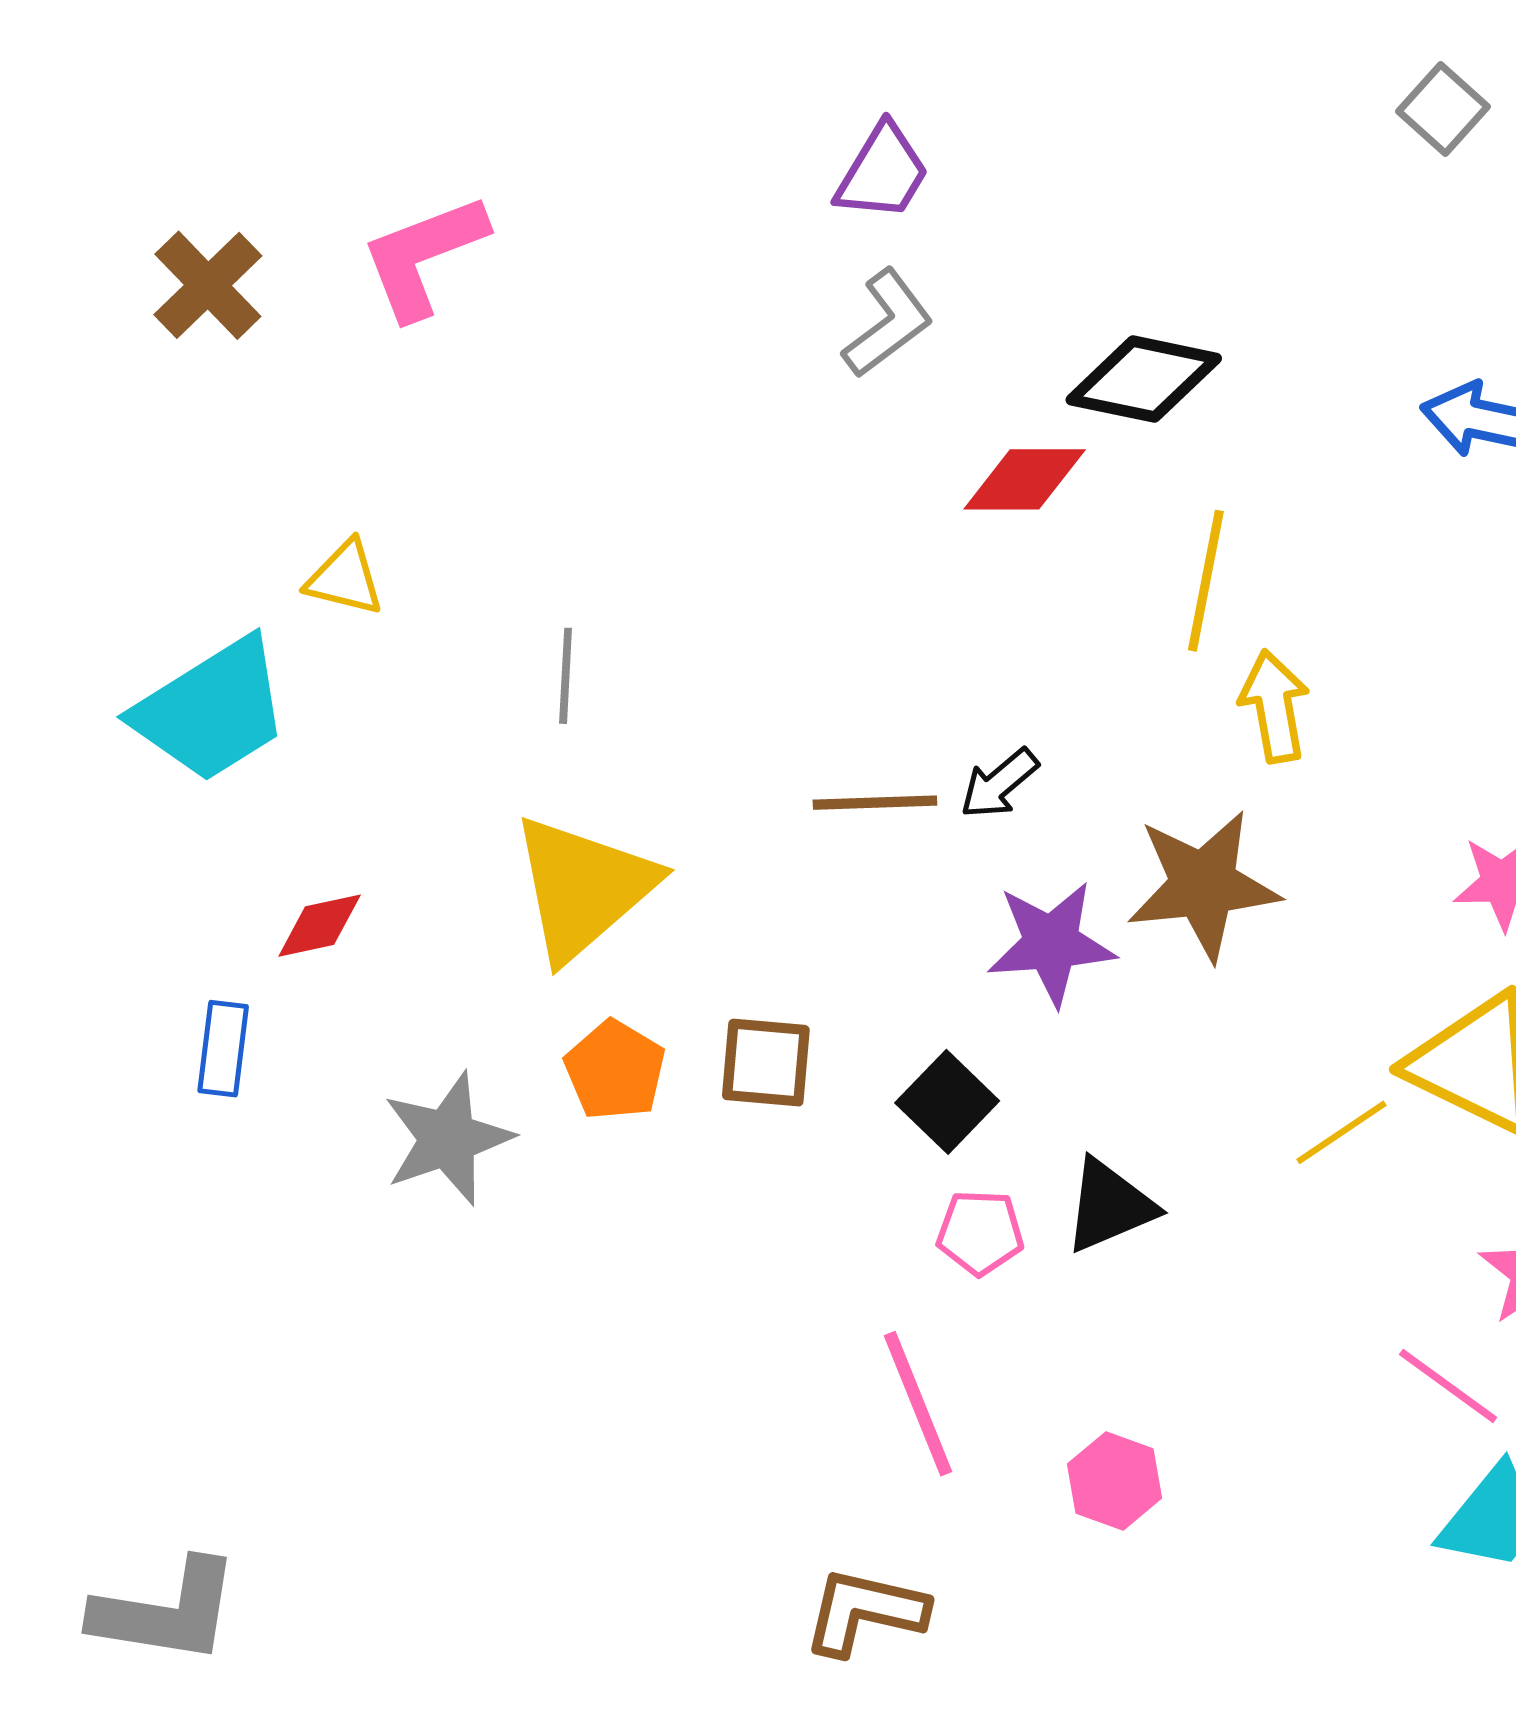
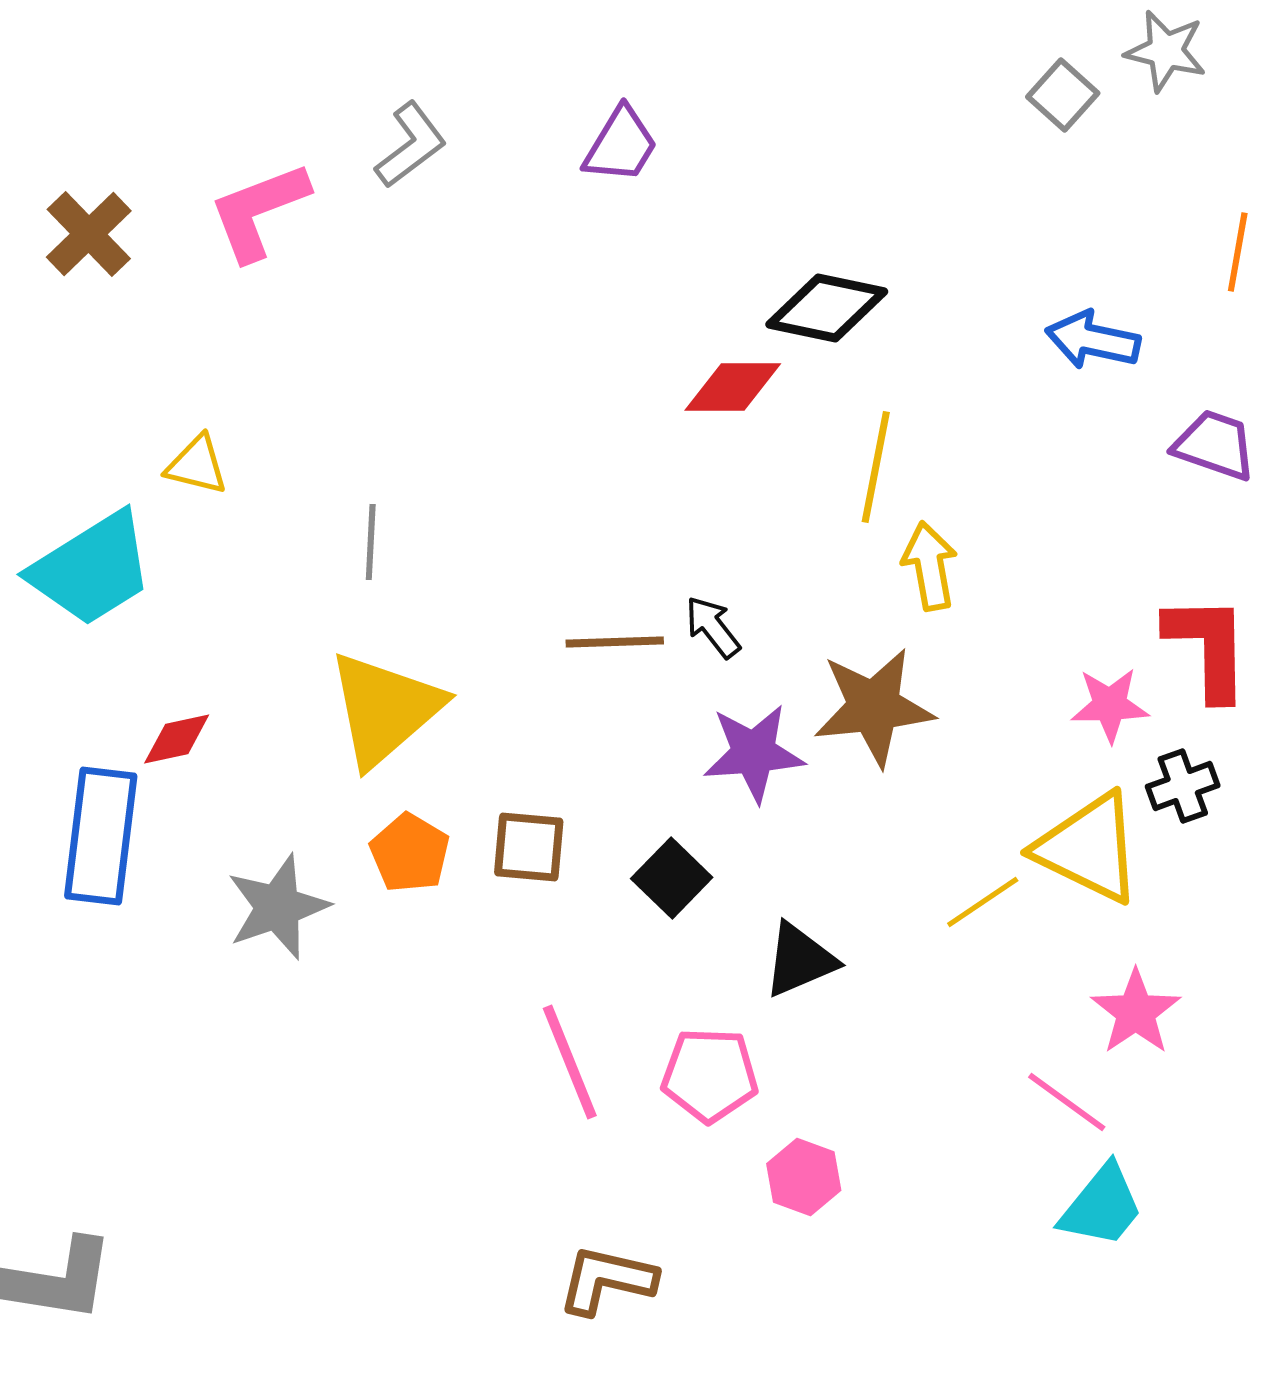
gray L-shape: (888, 323) -> (411, 145), moved
black arrow: (999, 784) -> (713, 627), turned 92
blue rectangle: (223, 1049) -> (101, 836), size x1.8
pink pentagon: (980, 1232) -> (710, 1075), moved, size x1.4
pink line: (918, 1404) -> (570, 1062), moved

